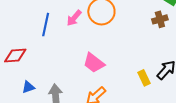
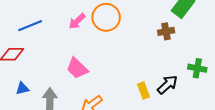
blue line: (46, 25) -> (30, 26), moved, turned 50
pink trapezoid: (94, 63) -> (77, 68), moved

